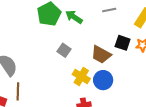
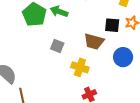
blue circle: (103, 80) -> (123, 57), moved

